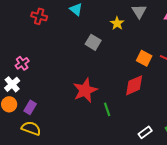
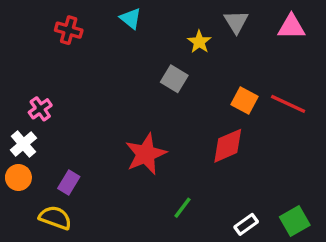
gray square: (93, 42) -> (174, 79), moved
purple rectangle: (30, 107) -> (69, 183), moved
green line: (107, 109) -> (183, 208), moved, turned 56

